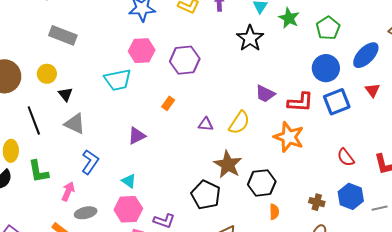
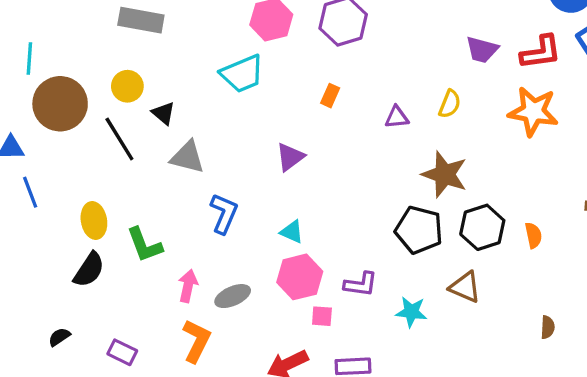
black line: (34, 120) -> (119, 139), moved
yellow semicircle: (239, 123) -> (450, 104), size x0.7
black hexagon: (262, 183) -> (482, 227), moved
pink arrow: (68, 191) -> (188, 286), moved

